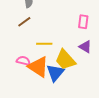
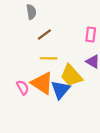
brown line: (24, 22) -> (44, 35), moved
pink semicircle: (23, 61) -> (23, 87), moved, turned 48

